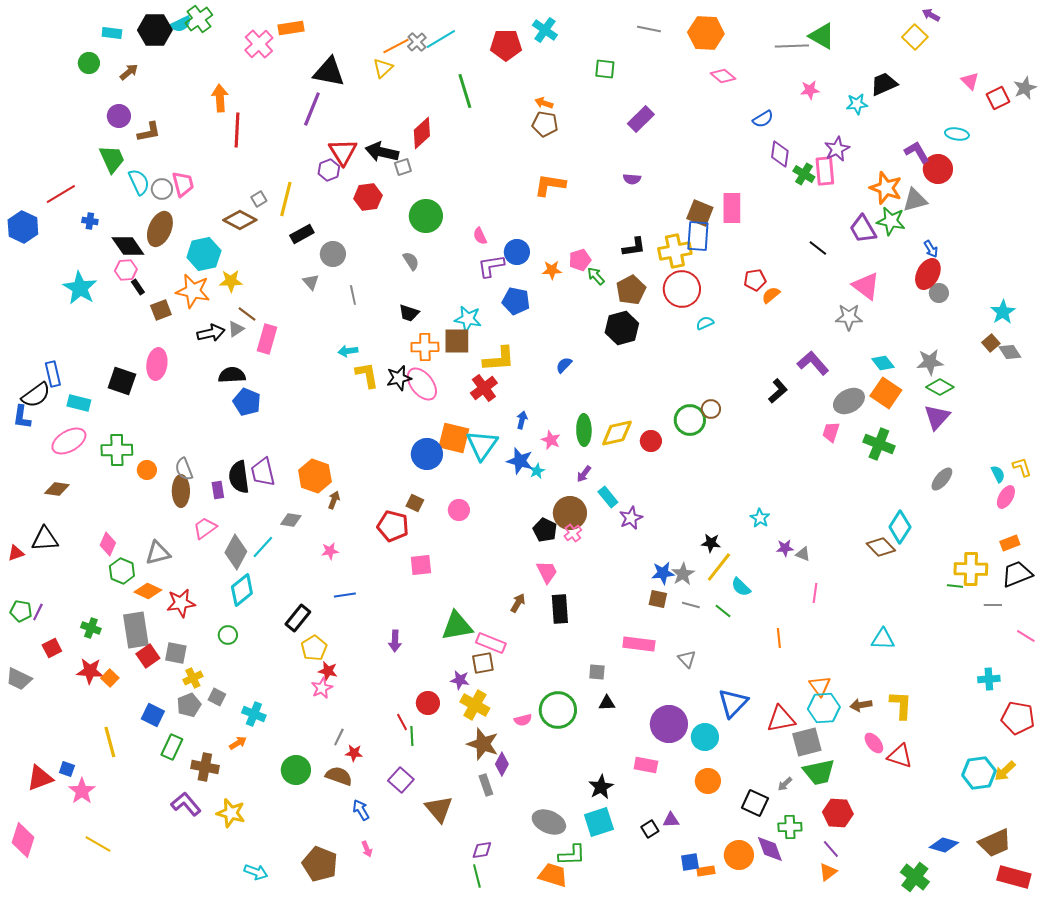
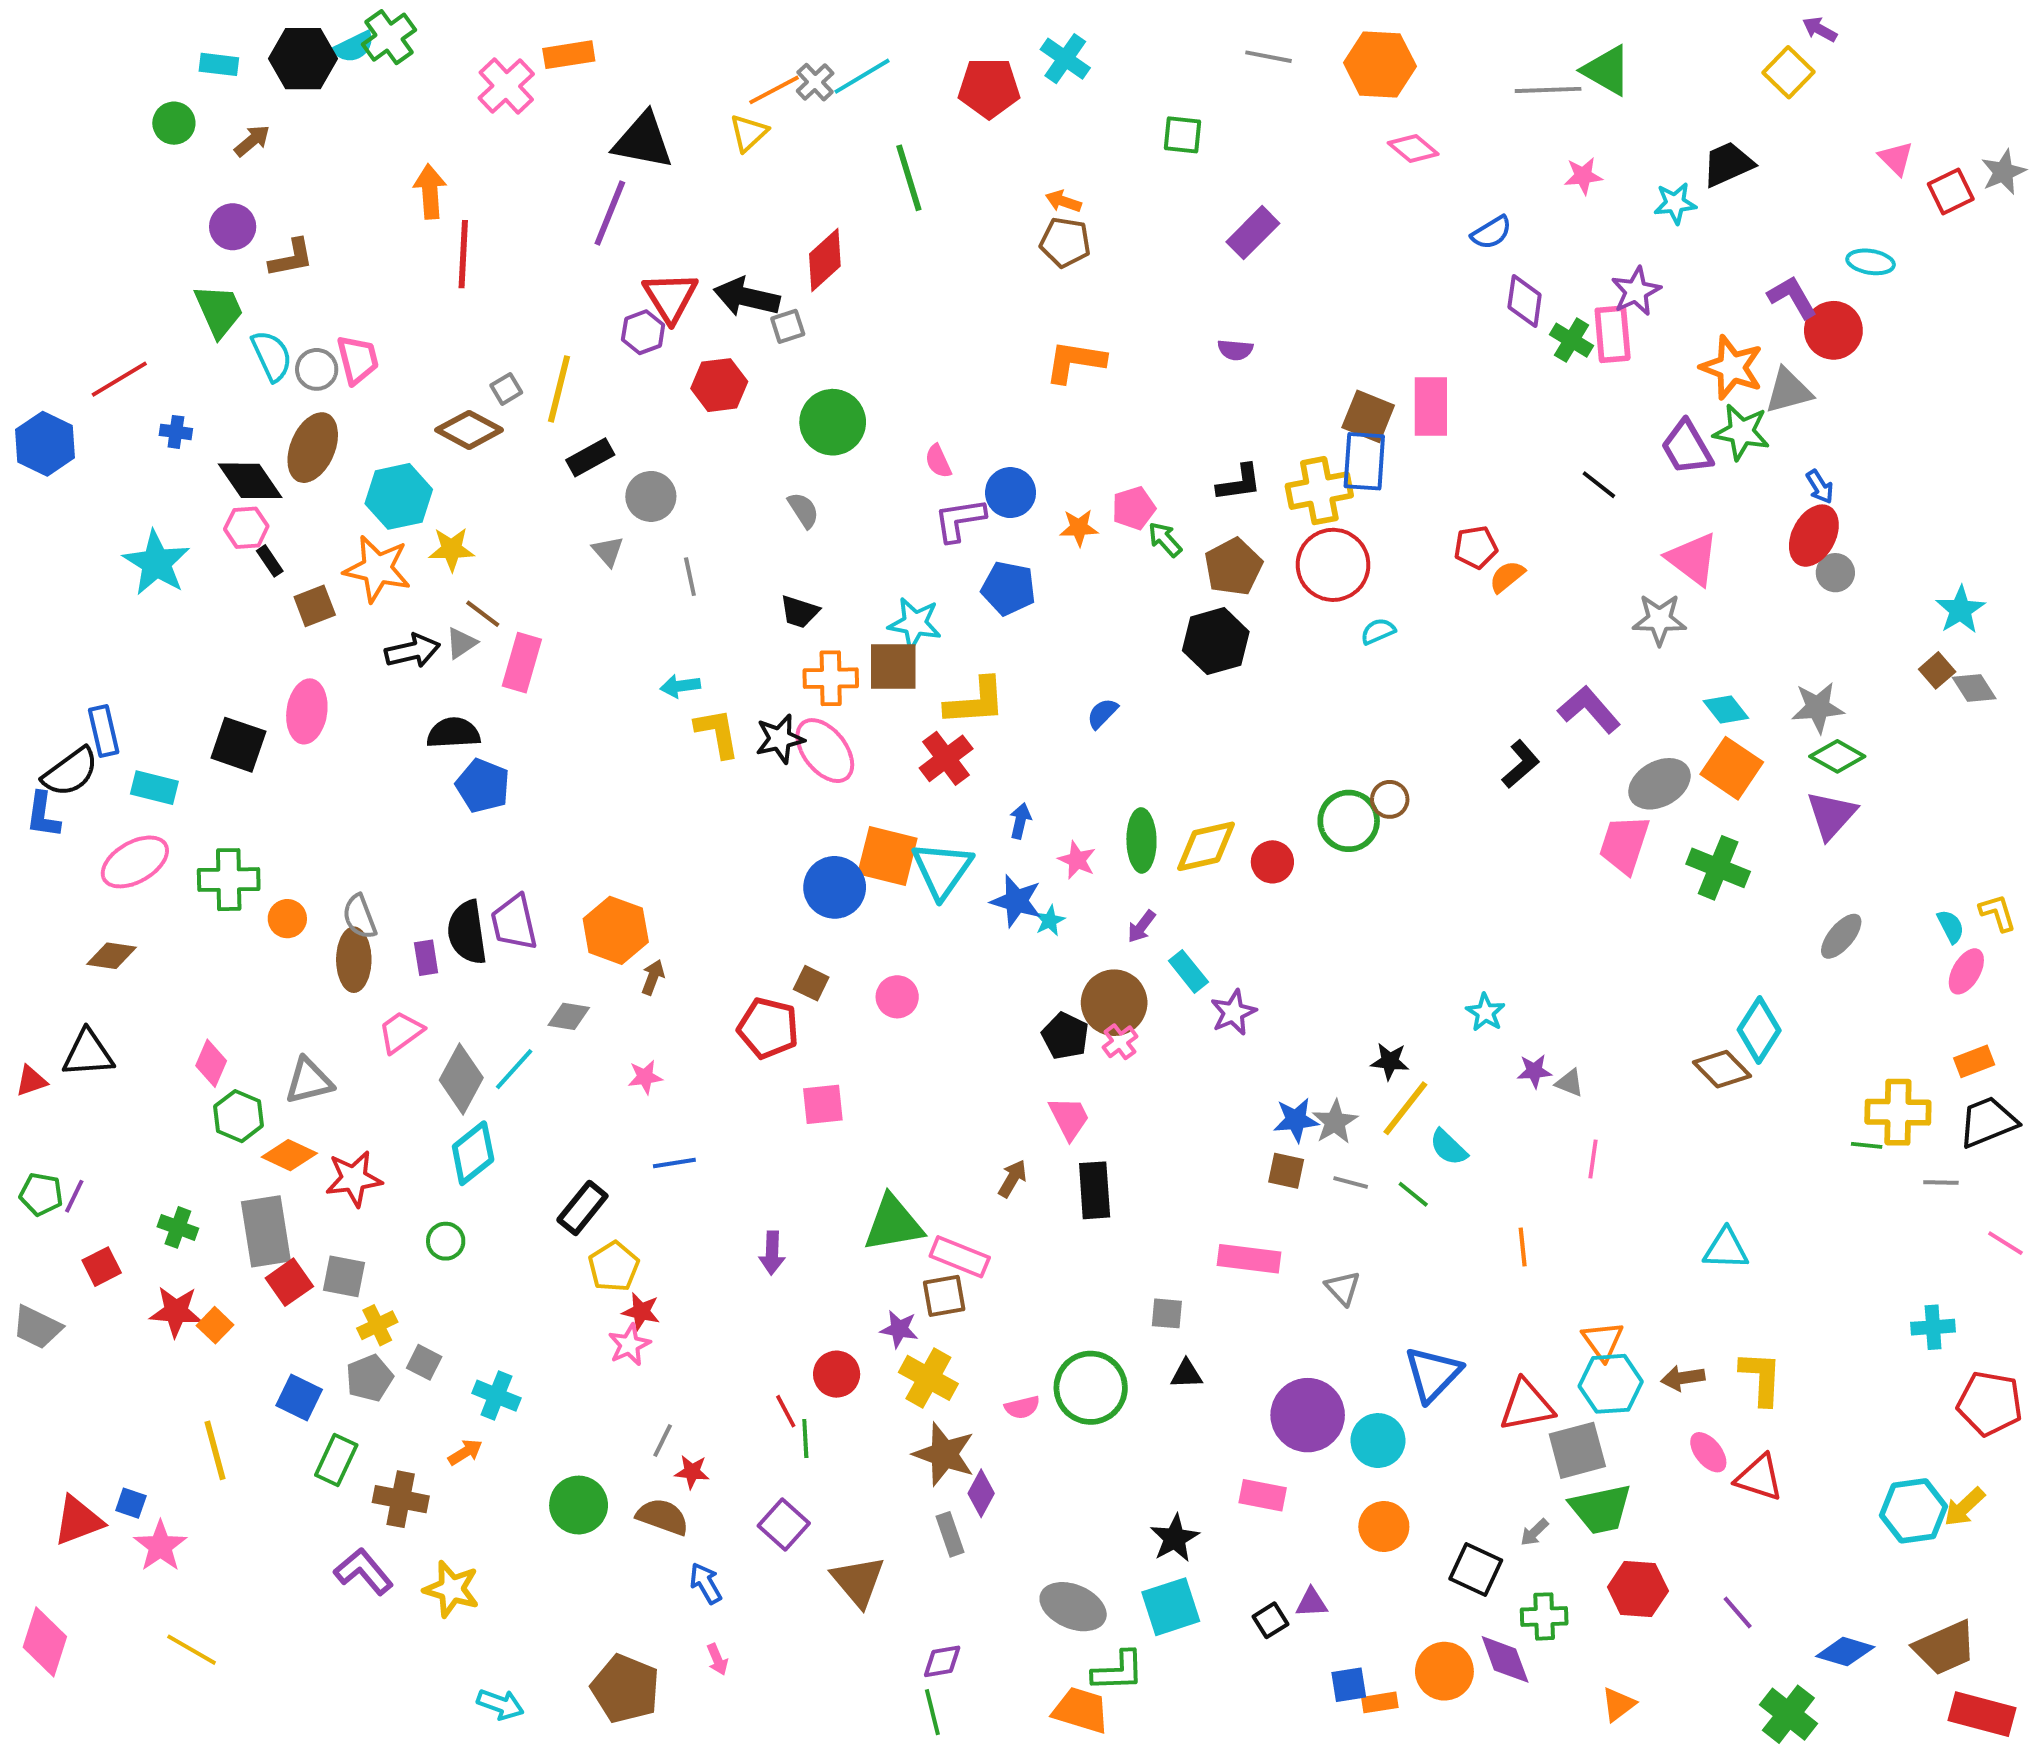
pink trapezoid: (831, 432) -> (1624, 844), size x1.5
purple line: (831, 849) -> (1738, 1613), moved

